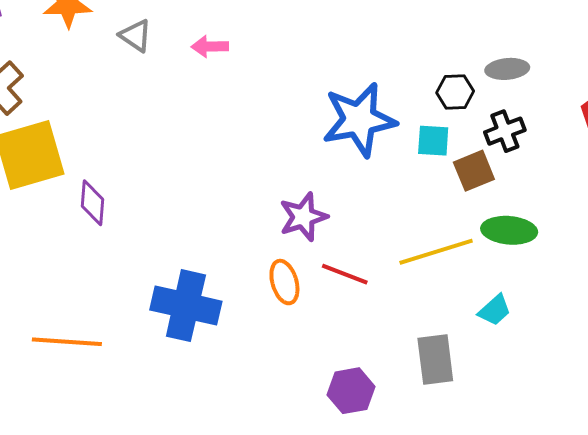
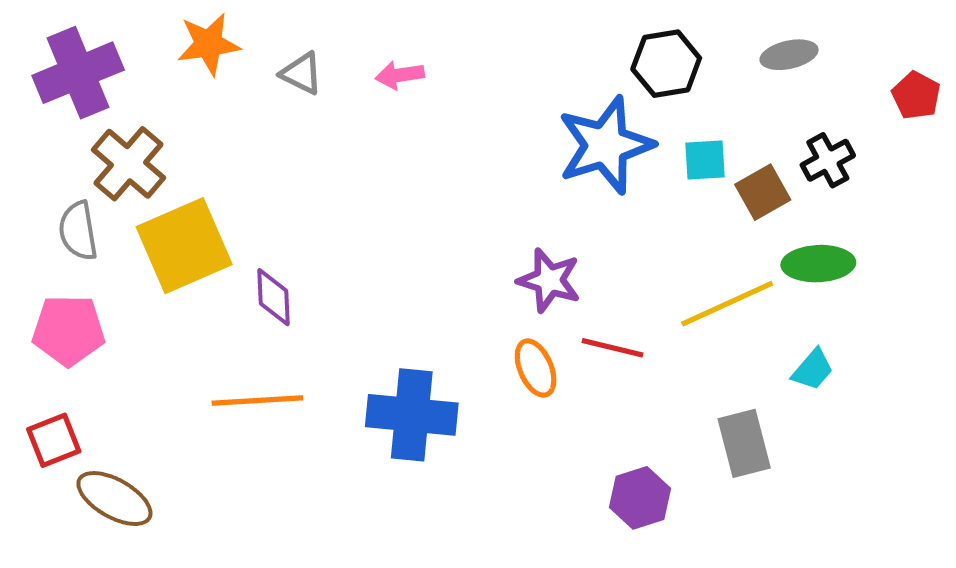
black hexagon: (455, 92) -> (666, 64), moved, size x1.4
black cross: (505, 131) -> (828, 160), moved
purple star: (303, 217) -> (549, 280), turned -30
orange line: (67, 342) -> (257, 401), moved

